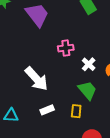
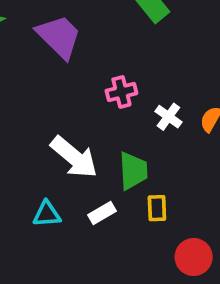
green trapezoid: (87, 90) -> (133, 171), moved, turned 45
cyan triangle: (11, 115) -> (47, 214), moved

